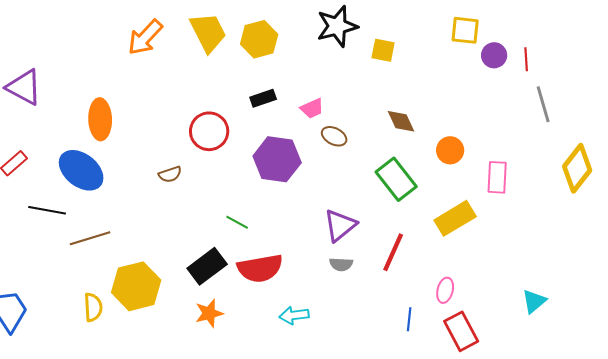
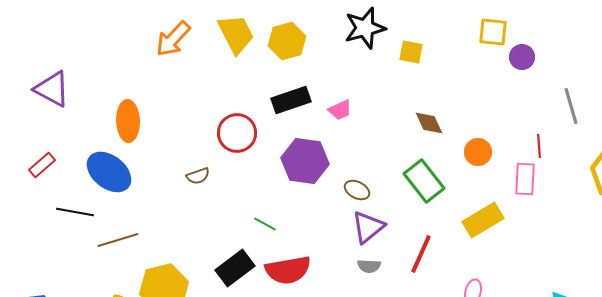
red line: (526, 59) -> (539, 146), moved
black rectangle: (263, 98) -> (291, 100), size x1.5
brown ellipse: (334, 136) -> (357, 190), moved

